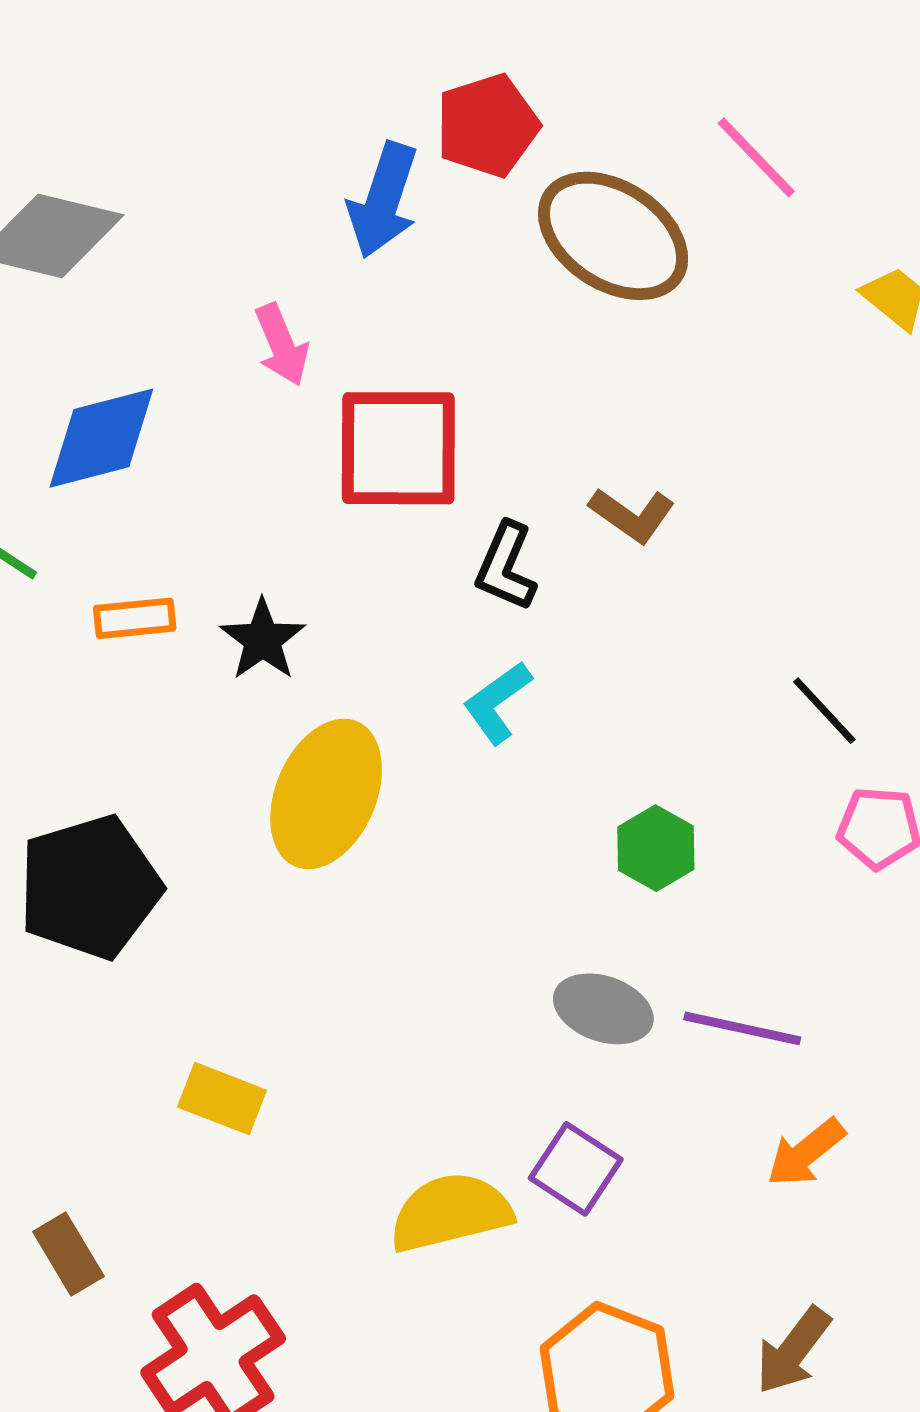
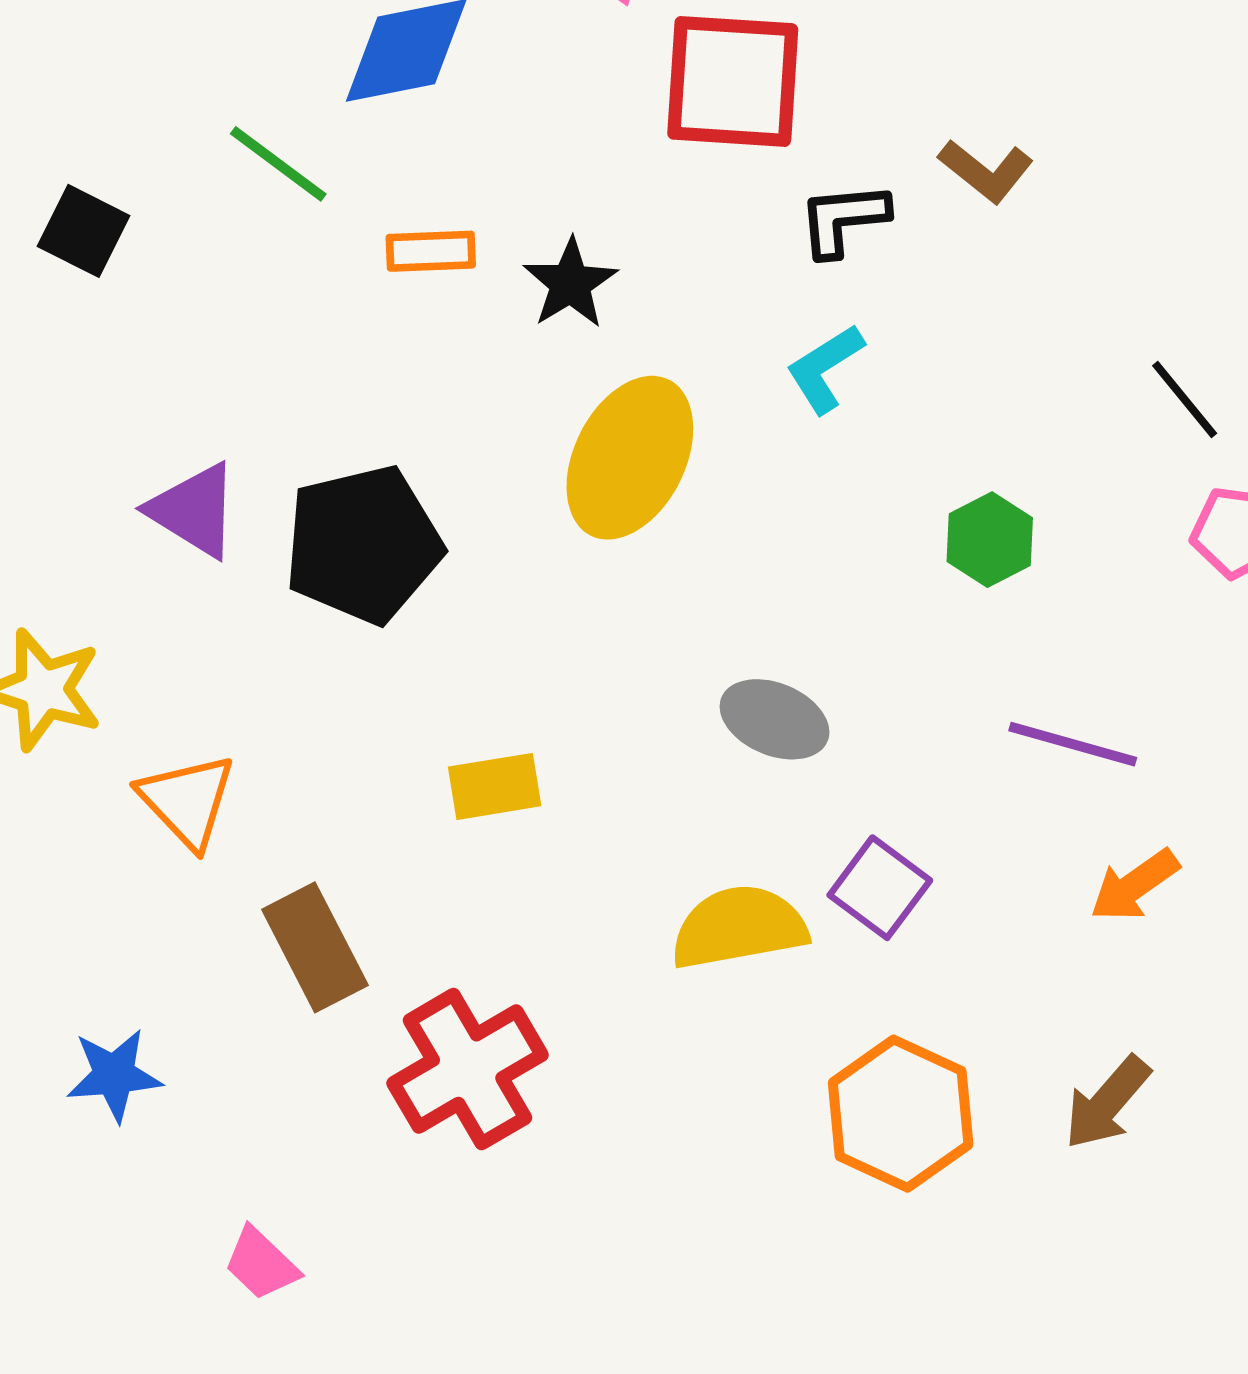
black L-shape: (506, 567) -> (843, 219), turned 58
gray ellipse: (603, 1009) -> (775, 719), moved
yellow rectangle: (222, 1099) -> (495, 786), turned -34
brown rectangle: (68, 1254) -> (315, 947), size x1.4

